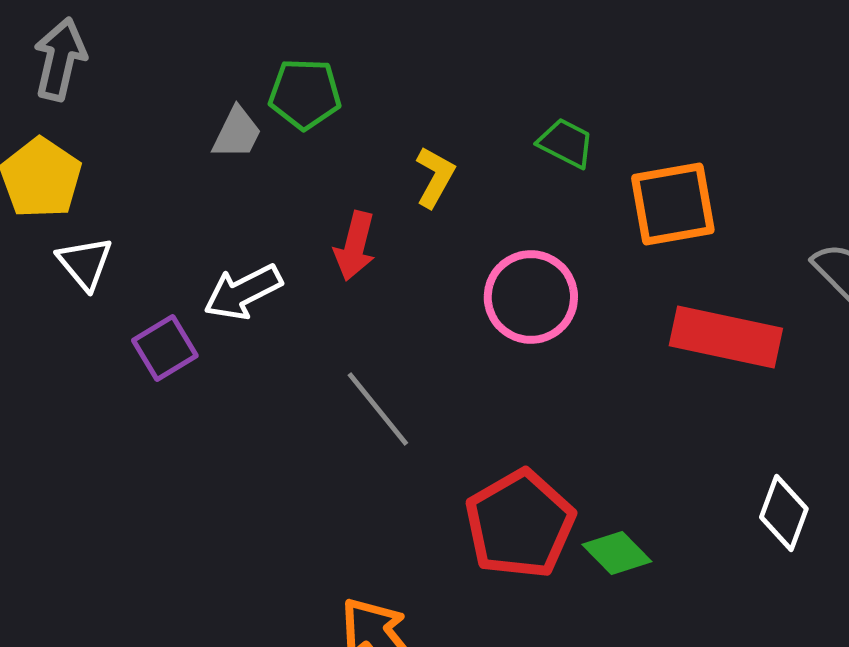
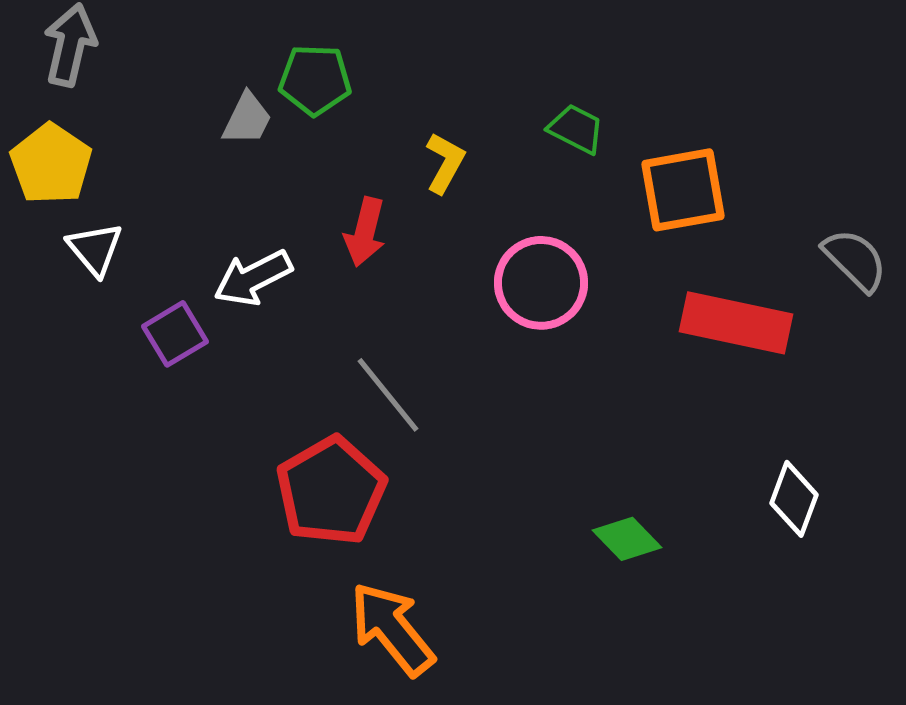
red pentagon: (520, 524) -> (331, 491), moved

